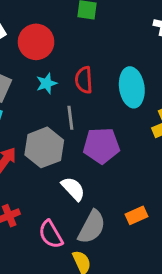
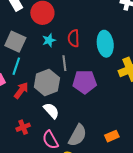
white semicircle: (73, 189) -> (51, 111), moved
orange rectangle: (137, 215) -> (112, 136), moved

